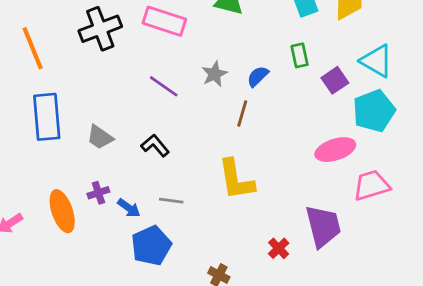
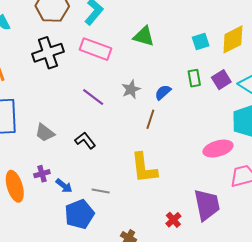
purple square: (335, 80) -> (221, 80), moved
gray line: (171, 201) -> (101, 191), moved

